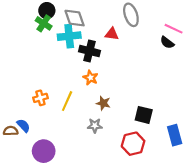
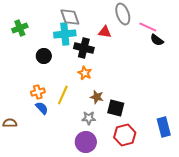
black circle: (47, 11) -> (44, 56), moved
green cross: (44, 23) -> (20, 28), moved, turned 35
pink line: (174, 29) -> (148, 27), moved
black square: (144, 115) -> (116, 108), moved
blue semicircle: (23, 126) -> (42, 108), moved
purple circle: (44, 151) -> (86, 142), moved

